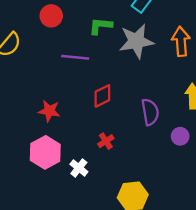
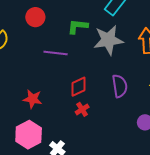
purple semicircle: (150, 112) -> (120, 86), moved
red cross: (106, 141) -> (82, 109), moved

